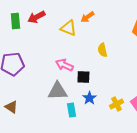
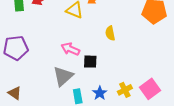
gray triangle: (57, 91) -> (63, 76), turned -40
blue star: (89, 98) -> (100, 93), moved

